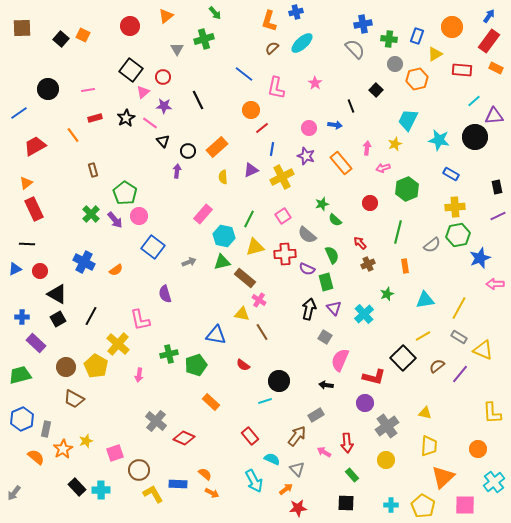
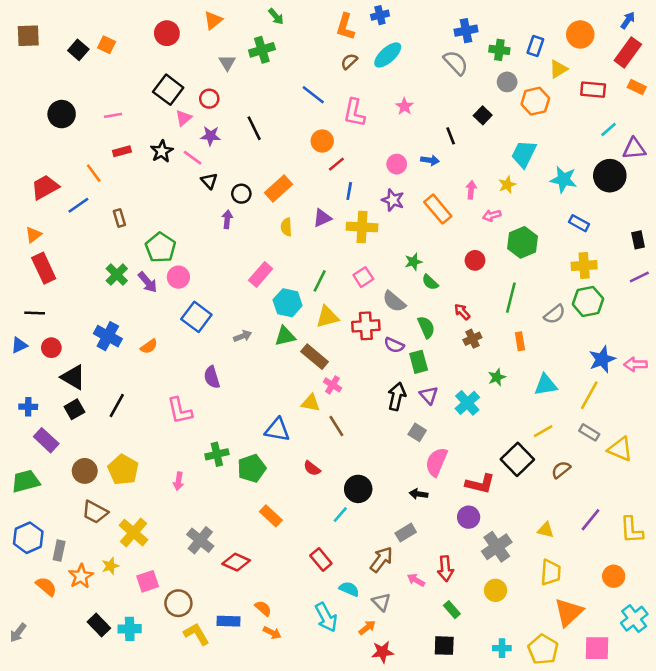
blue line: (19, 113) -> (78, 205), moved
yellow cross: (282, 177) -> (362, 227), turned 30
blue star: (480, 258) -> (602, 359), moved
yellow cross: (118, 344) -> (134, 533), moved
purple line: (460, 374) -> (591, 520), moved
cyan line: (265, 401) -> (340, 515), turned -32

